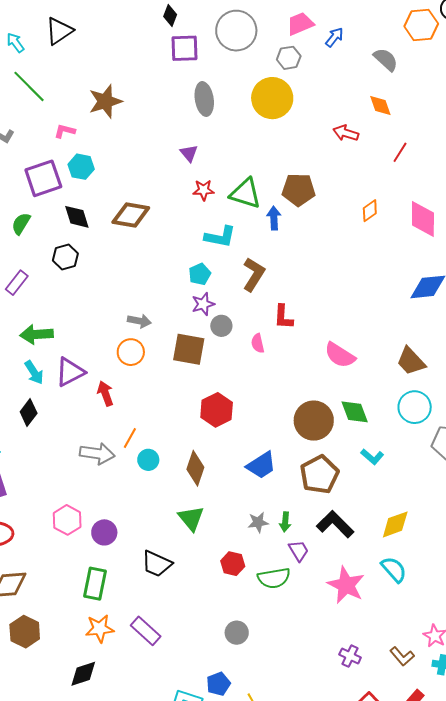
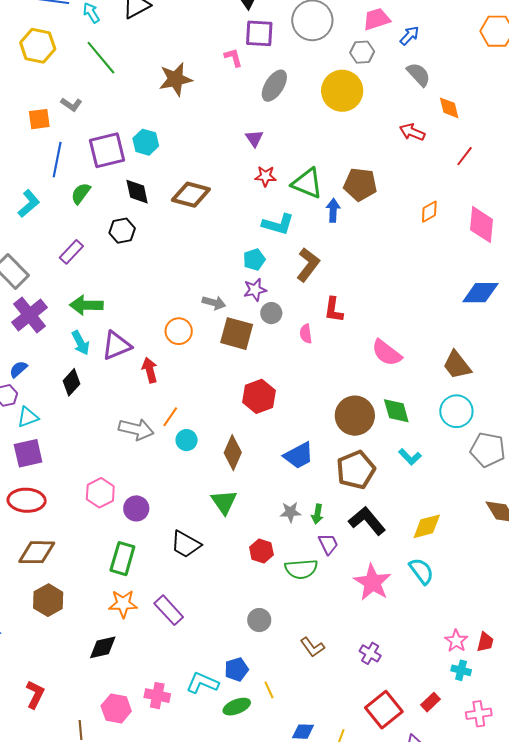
gray semicircle: (386, 59) -> (419, 74), moved
gray ellipse: (204, 99) -> (274, 86), turned 36
pink L-shape: (65, 131) -> (233, 57), moved, turned 55
gray arrow: (139, 321) -> (214, 303), moved
brown L-shape: (402, 656) -> (312, 647), moved

